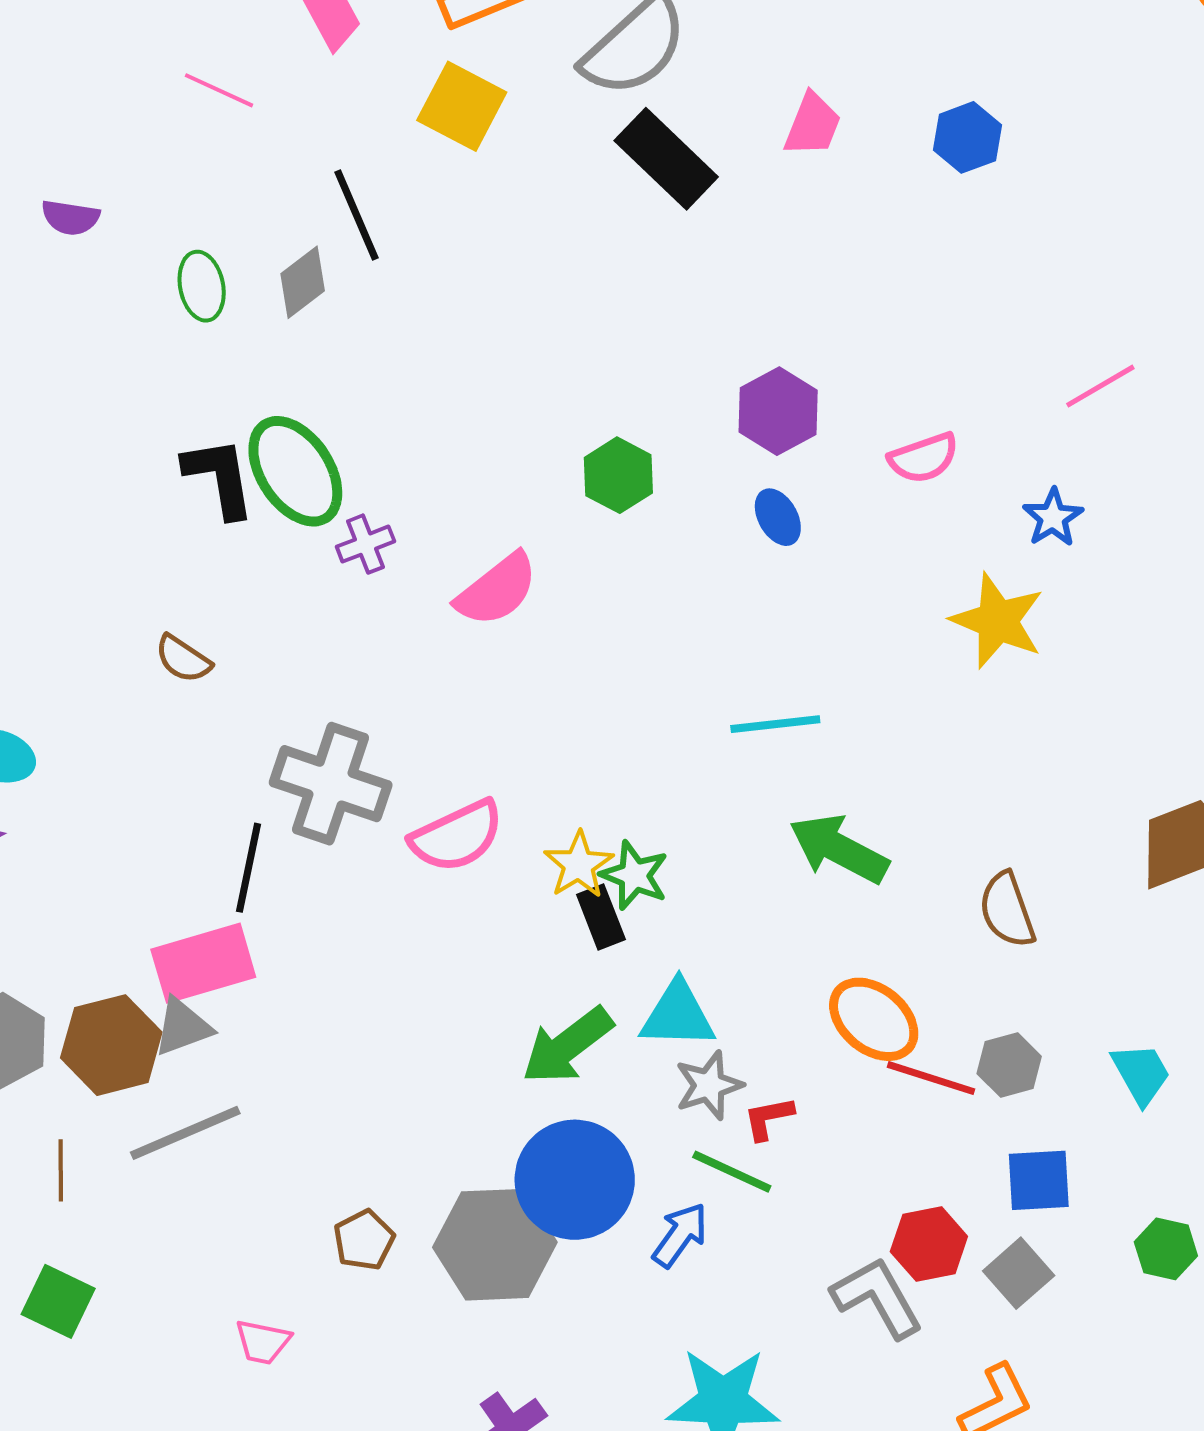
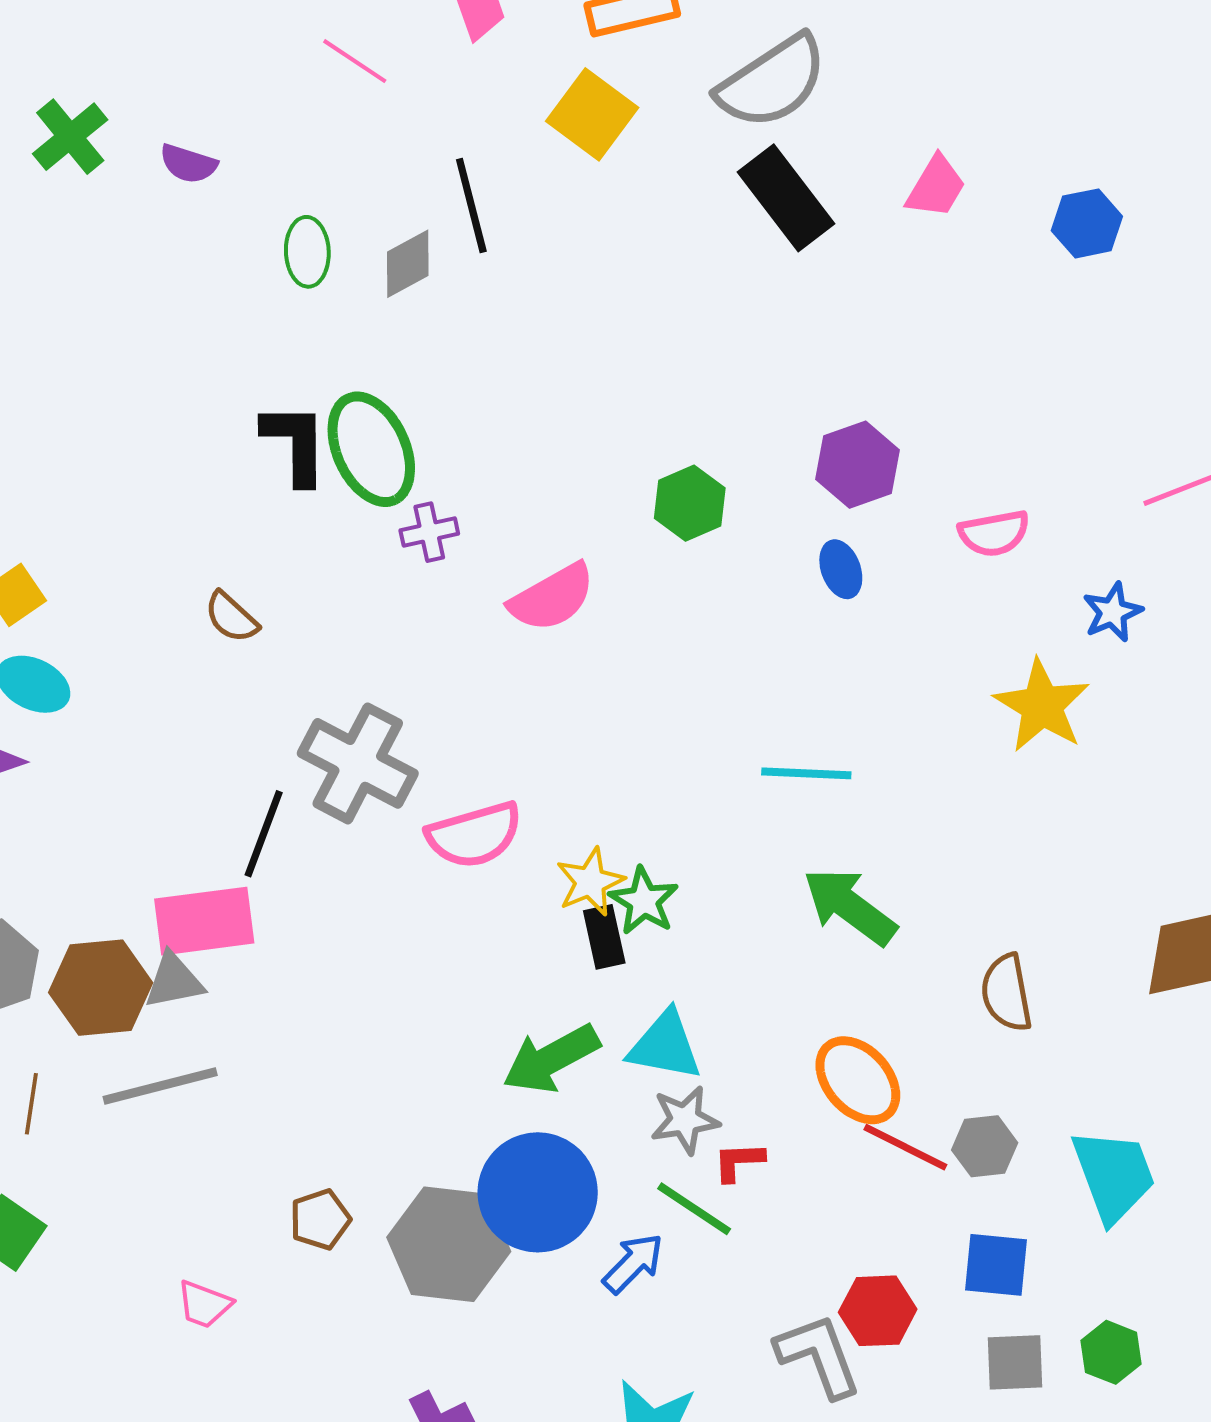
cyan trapezoid: (1141, 1074) -> (1114, 1175), size x1.5
gray square: (1019, 1273) -> (1015, 1362), moved, turned 30

